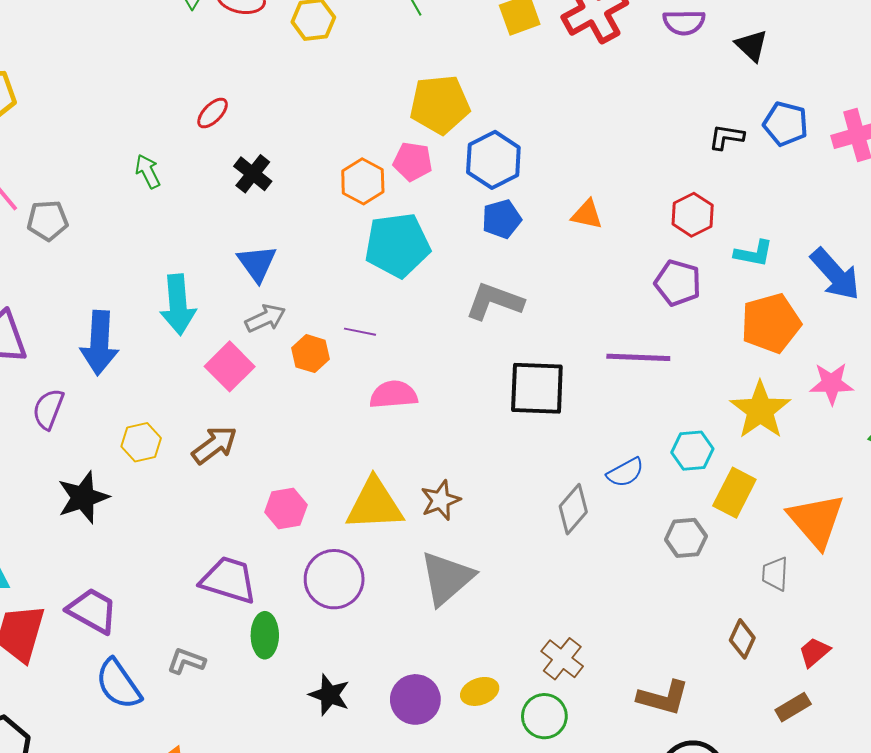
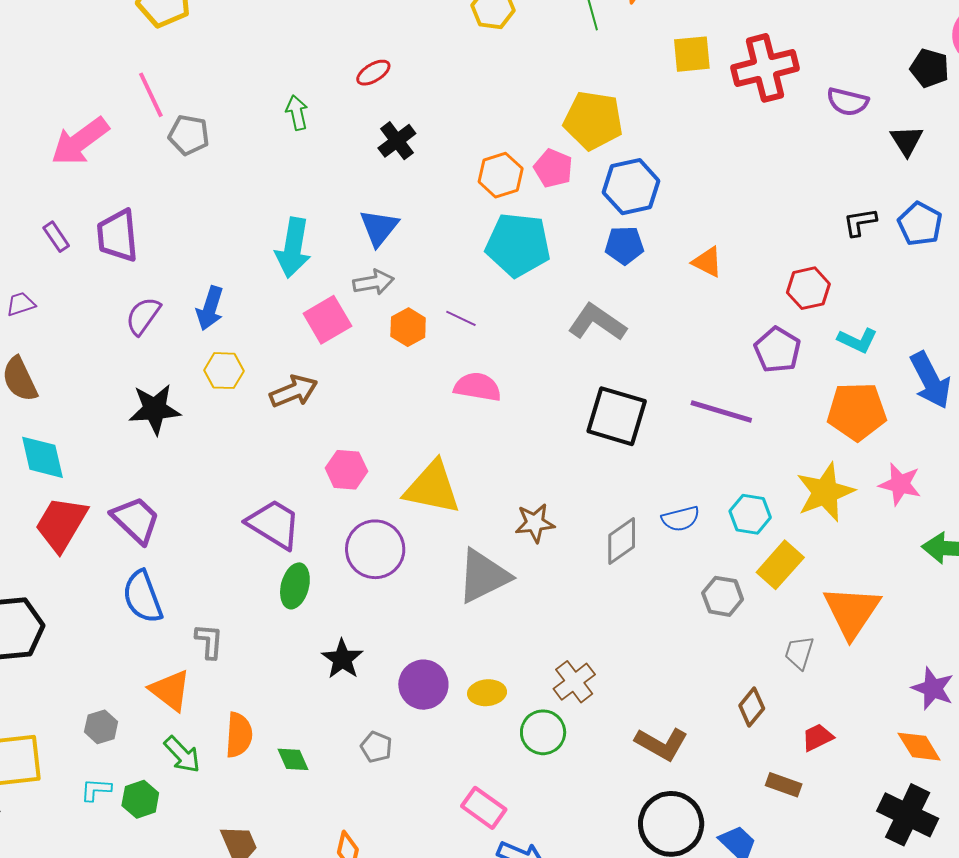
black L-shape: (726, 137) -> (860, 222), turned -33
blue arrow: (99, 343) -> (210, 308), moved, size x0.7
brown star: (440, 500) -> (535, 523), moved
gray L-shape: (186, 661) -> (209, 641), moved, turned 60
brown rectangle: (793, 707) -> (784, 785), turned 36

